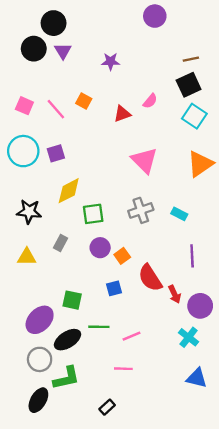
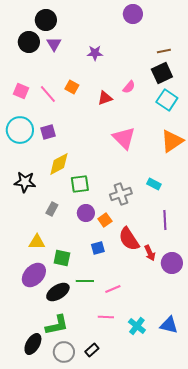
gray cross: (141, 210) -> (121, 194), moved
yellow triangle: (27, 257) -> (37, 242), moved
cyan cross: (189, 337) -> (137, 326), moved
gray circle: (40, 359) -> (64, 352), moved

